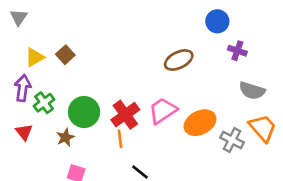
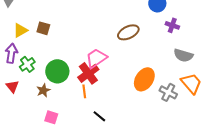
brown square: (65, 55) -> (43, 28), turned -32
pink trapezoid: (163, 111) -> (96, 58), moved
orange ellipse: (200, 123) -> (144, 79), turned -30

